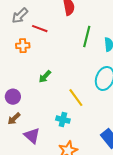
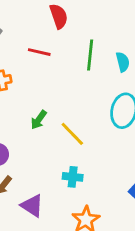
red line: (40, 29) -> (39, 52), moved
yellow line: (76, 98) -> (72, 134), moved

